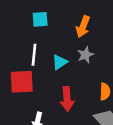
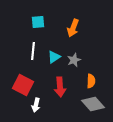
gray star: (85, 55) -> (74, 60), moved
red square: (22, 82) -> (23, 85), moved, turned 30

